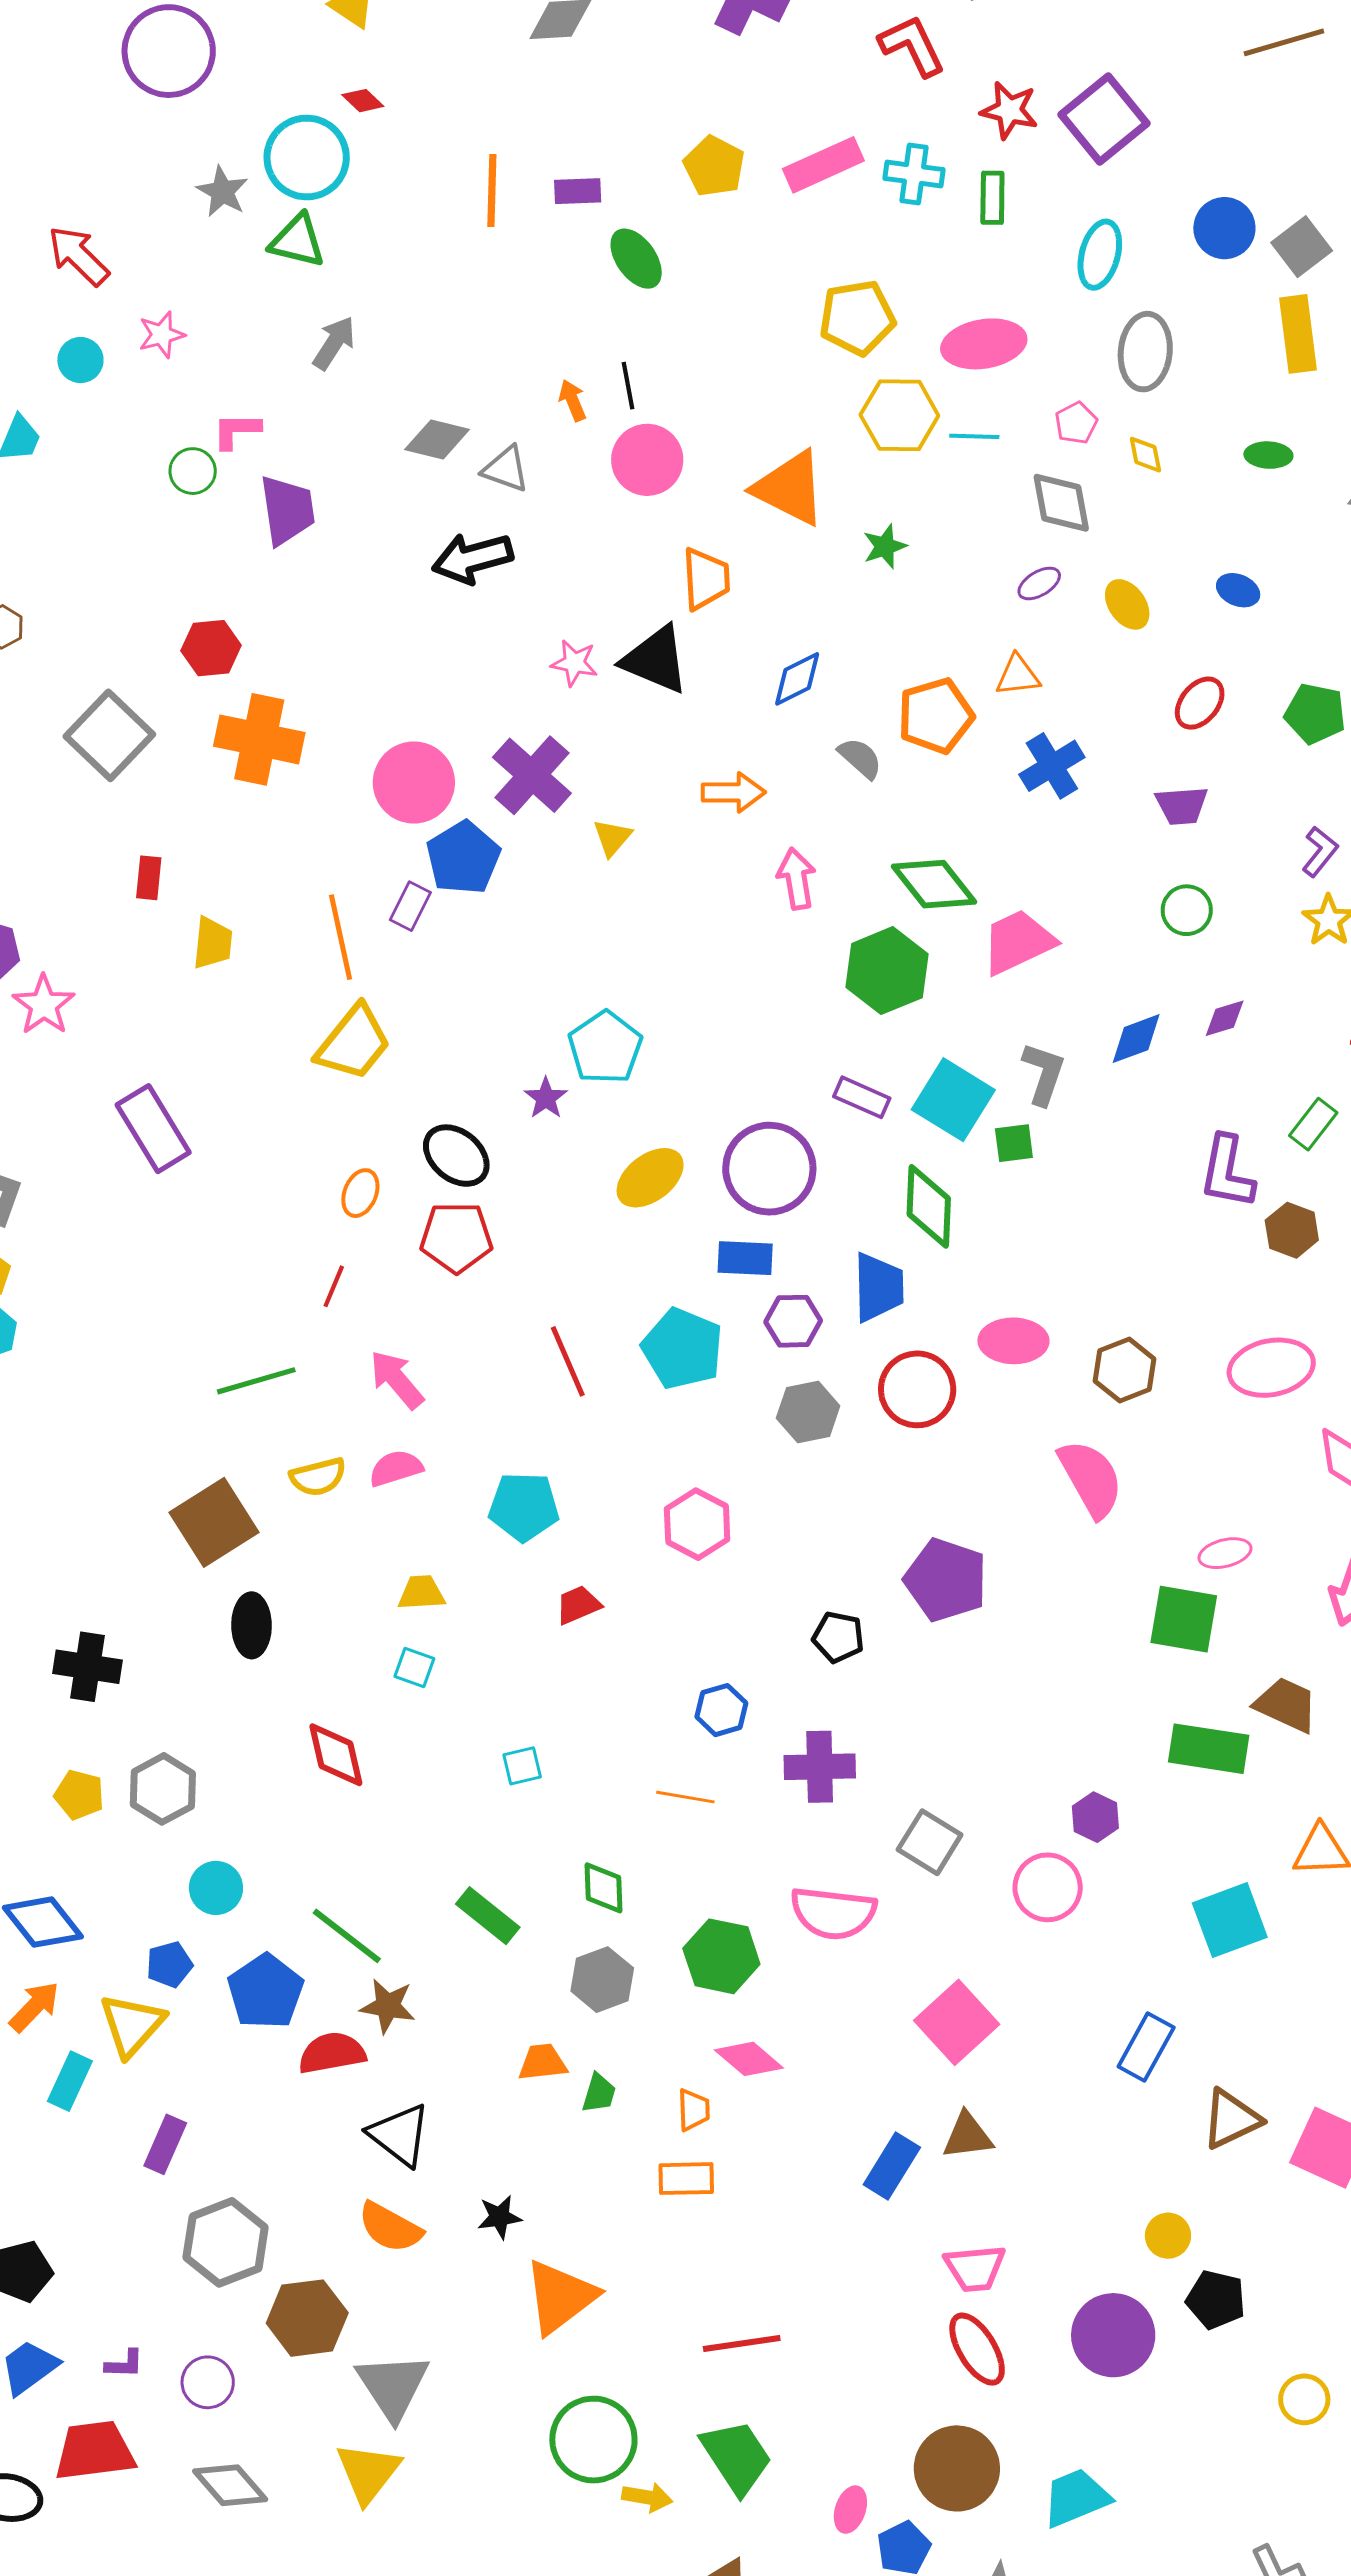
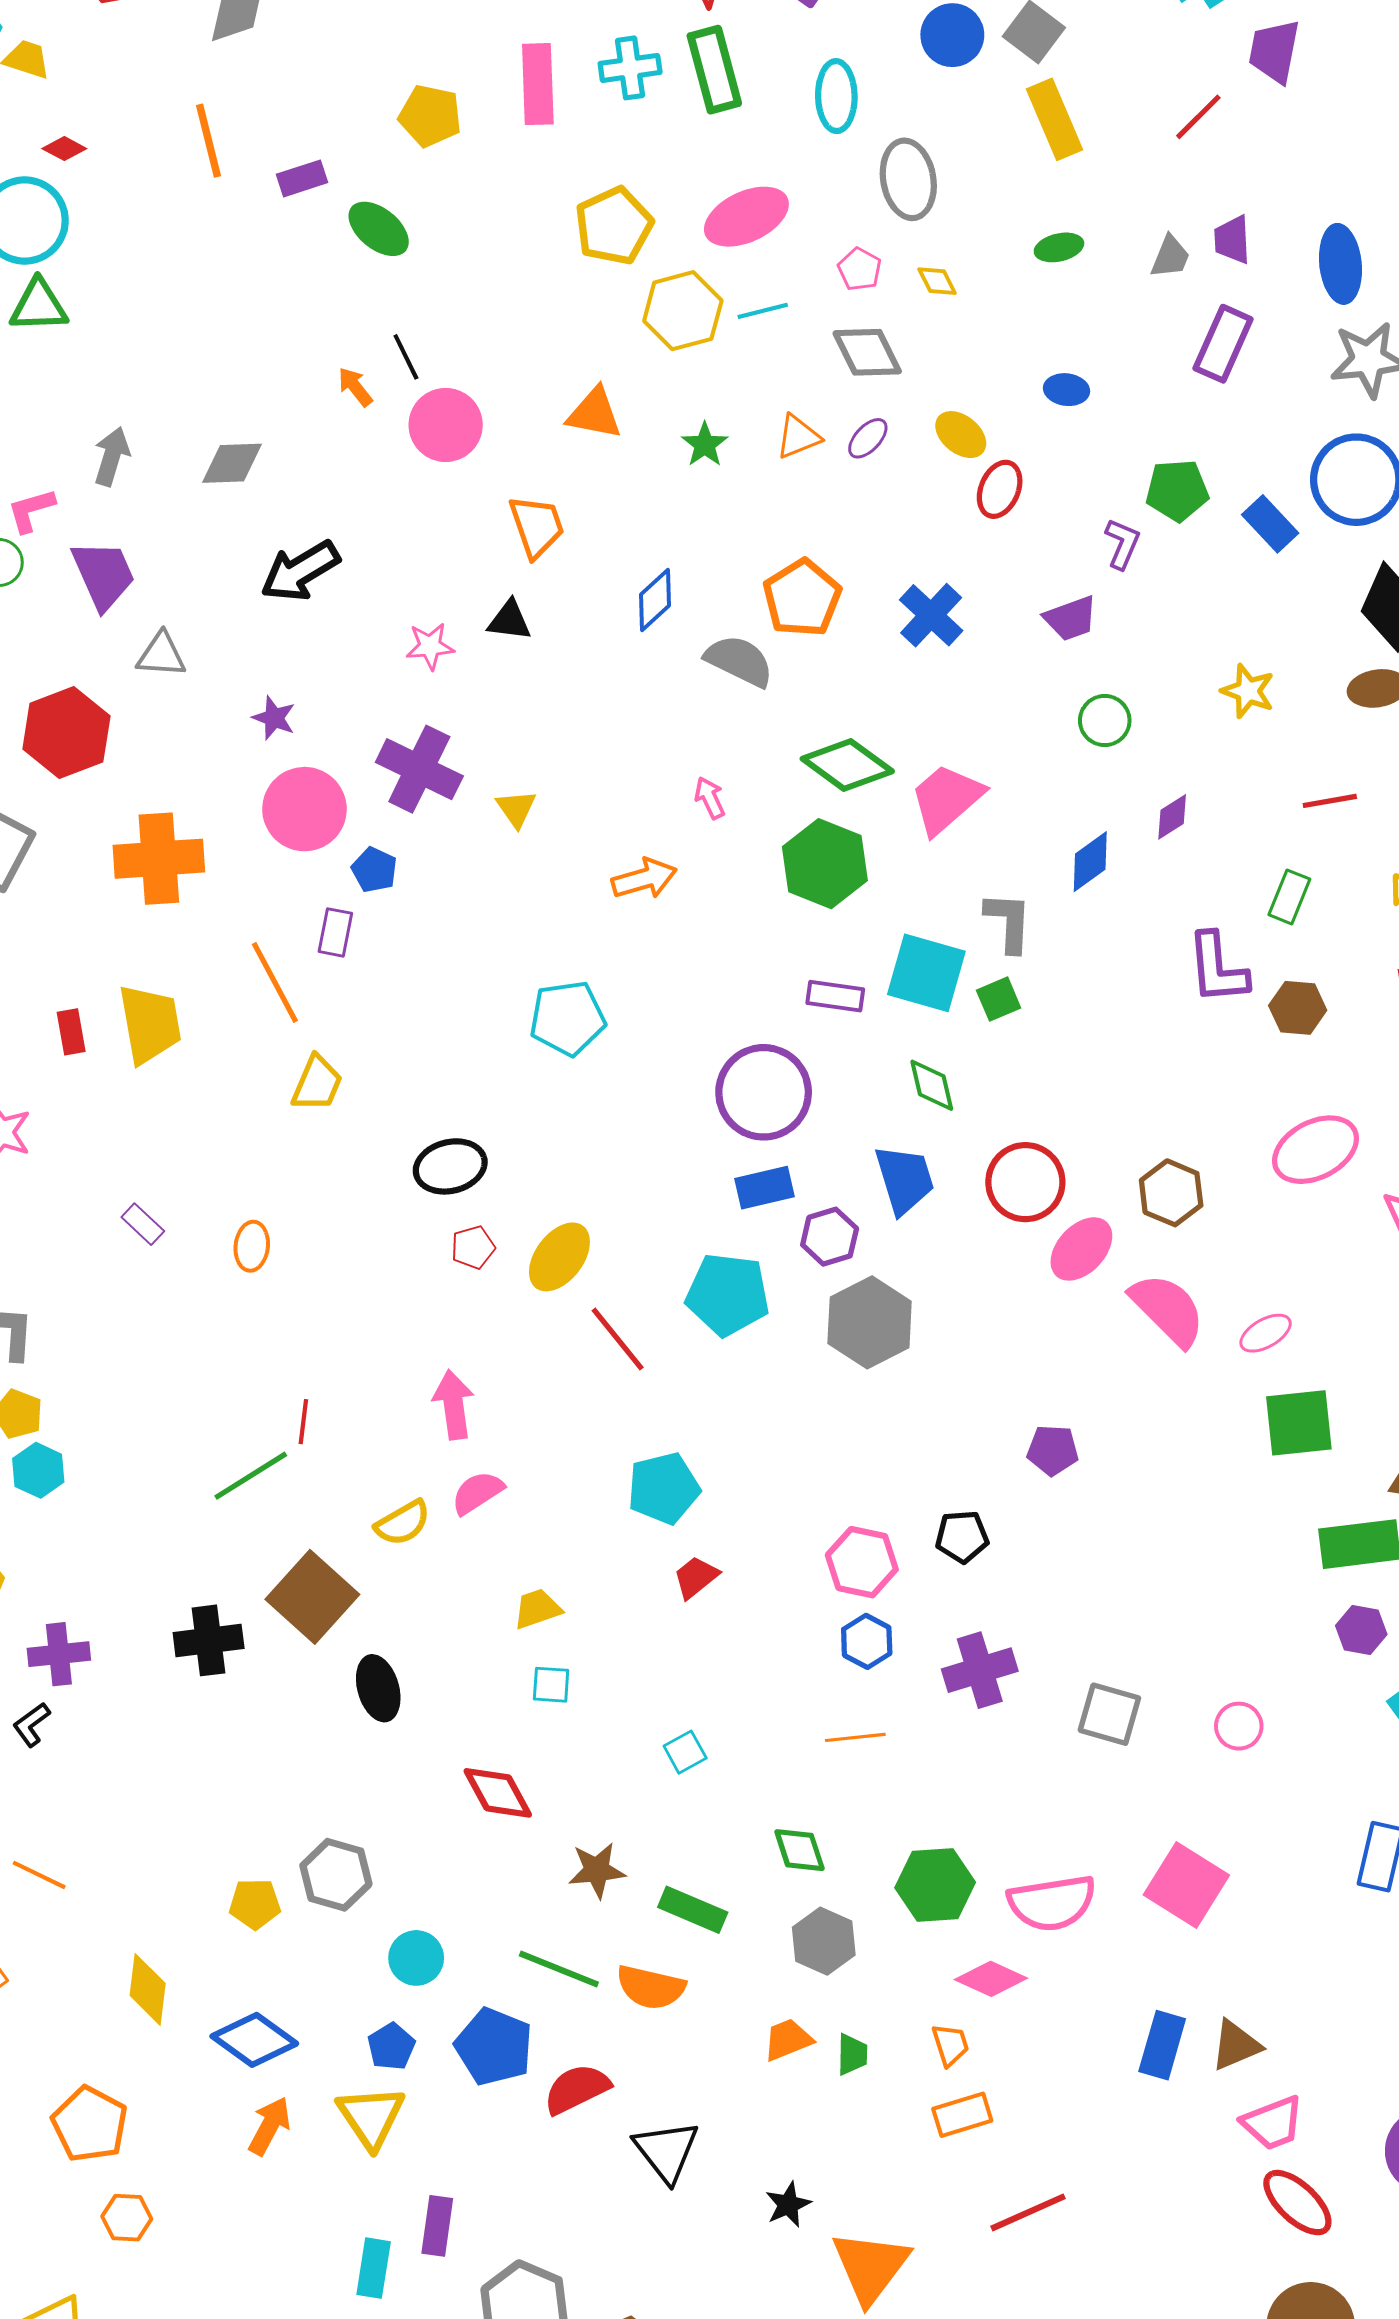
pink rectangle: (823, 165) -> (538, 84), turned -52
orange line: (492, 191) -> (208, 141), moved
green rectangle: (992, 198) -> (714, 70), size x1.5
gray arrow: (334, 343) -> (112, 456), moved
gray triangle: (506, 469) -> (161, 655), moved
orange triangle: (790, 488) -> (594, 413), size x0.7
red hexagon: (211, 648) -> (66, 733), size x1.5
black triangle: (656, 660) -> (509, 620), size x0.6
orange triangle: (1018, 675) -> (798, 437), moved
red ellipse: (1200, 703) -> (1000, 489), moved
orange cross: (259, 739) -> (159, 859), moved
gray semicircle: (860, 758) -> (739, 661), size x1.4
orange arrow: (733, 792) -> (644, 879), moved
purple L-shape: (1320, 852) -> (1122, 544), moved
blue pentagon: (463, 858) -> (374, 870), size x0.6
red rectangle: (149, 878) -> (71, 1032), moved
pink arrow: (796, 879) -> (710, 798), size x0.7
yellow trapezoid: (213, 943) -> (150, 1024), size x1.5
yellow trapezoid: (353, 1043) -> (317, 1083), size x0.7
cyan pentagon: (605, 1048) -> (567, 1018), turned -30
purple star: (546, 1098) -> (274, 718), moved
purple rectangle: (153, 1129) -> (143, 1224), size x0.5
black ellipse: (456, 1156) -> (450, 1166), turned -38
yellow ellipse: (650, 1178) -> (559, 1257), moved
orange ellipse: (360, 1193) -> (252, 1246), moved
green diamond: (929, 1206) -> (932, 1085), size x0.7
red pentagon: (456, 1237) -> (473, 1247), size x0.6
red line: (334, 1286) -> (303, 1422), moved
pink ellipse: (1013, 1341) -> (1081, 1249), moved, turned -32
pink arrow: (397, 1380) -> (454, 1405), turned 48
green line: (256, 1381) -> (251, 1476), moved
red circle: (917, 1389) -> (1025, 1182), moved
gray hexagon: (808, 1412) -> (870, 1322), size x1.4
cyan pentagon: (524, 1507) -> (664, 1488), moved
pink hexagon: (697, 1524) -> (862, 1562), moved
pink ellipse: (1225, 1553) -> (1266, 1333), moved
purple pentagon: (946, 1580) -> (1053, 1450), size x0.6
black cross: (87, 1667) -> (209, 1640), moved
purple hexagon: (1095, 1817) -> (1361, 1630), moved
pink circle: (1048, 1887) -> (1239, 1726), size x0.7
pink semicircle: (833, 1913) -> (1052, 1903), moved
brown star: (388, 2006) -> (597, 1870), moved
cyan rectangle: (70, 2081) -> (374, 2268), moved
black triangle: (400, 2135) -> (666, 2151), turned 30
brown triangle: (968, 2136) -> (1236, 2045), moved
orange semicircle: (390, 2227) -> (651, 1987), moved
red line: (742, 2343) -> (1028, 2212), moved

